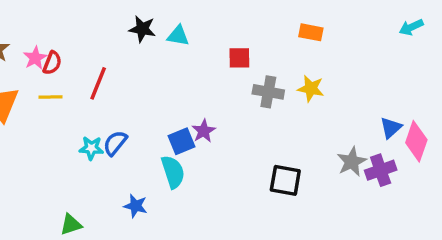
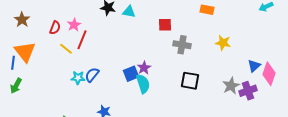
pink star: (35, 58) -> (74, 25), moved
yellow star: (311, 88) -> (223, 43), moved
yellow line: (50, 97) -> (66, 49), moved, turned 40
cyan semicircle: (173, 172) -> (143, 84), moved
black square: (285, 180) -> (190, 81), moved

